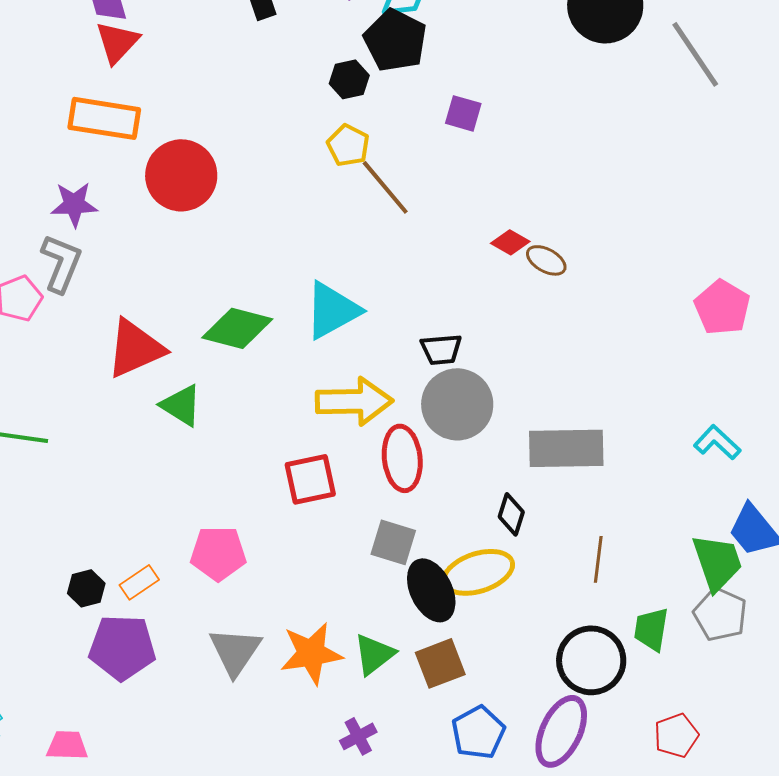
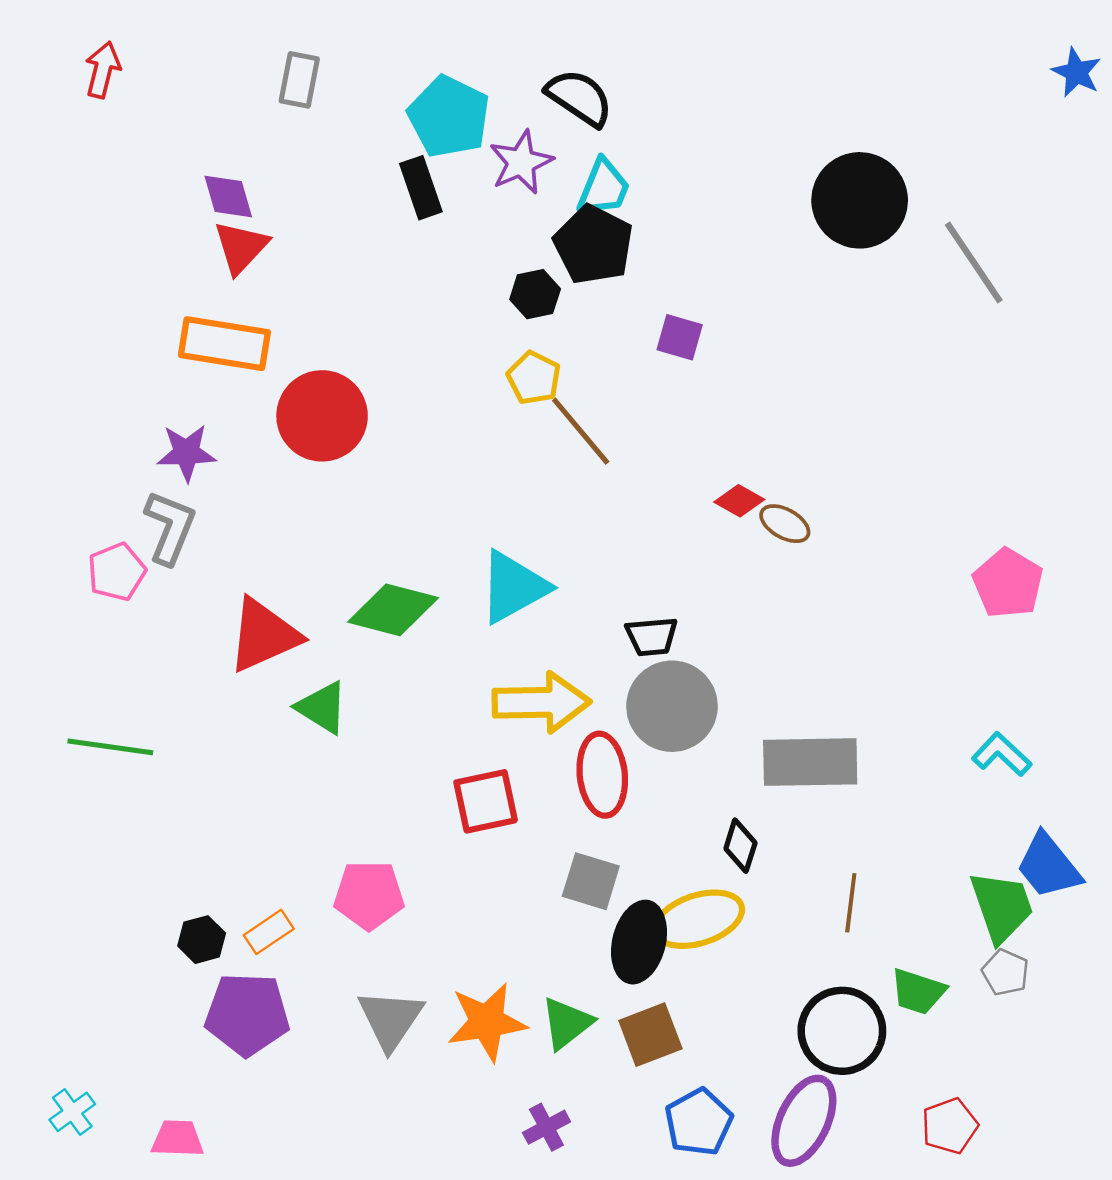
black ellipse: (431, 590) -> (639, 942), turned 40
gray pentagon: (720, 614) -> (1005, 972), size x0.7
green trapezoid: (651, 629) -> (918, 991), turned -81

